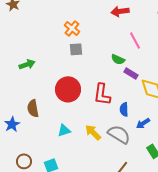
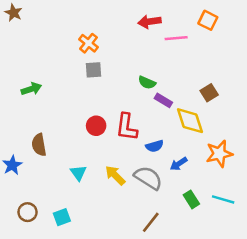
pink line: (135, 40) -> (176, 38), moved, turned -66
red circle: (68, 89) -> (96, 126), moved, size x0.6
blue semicircle: (124, 109) -> (155, 146), turned -104
cyan triangle: (64, 130) -> (78, 173), turned -48

